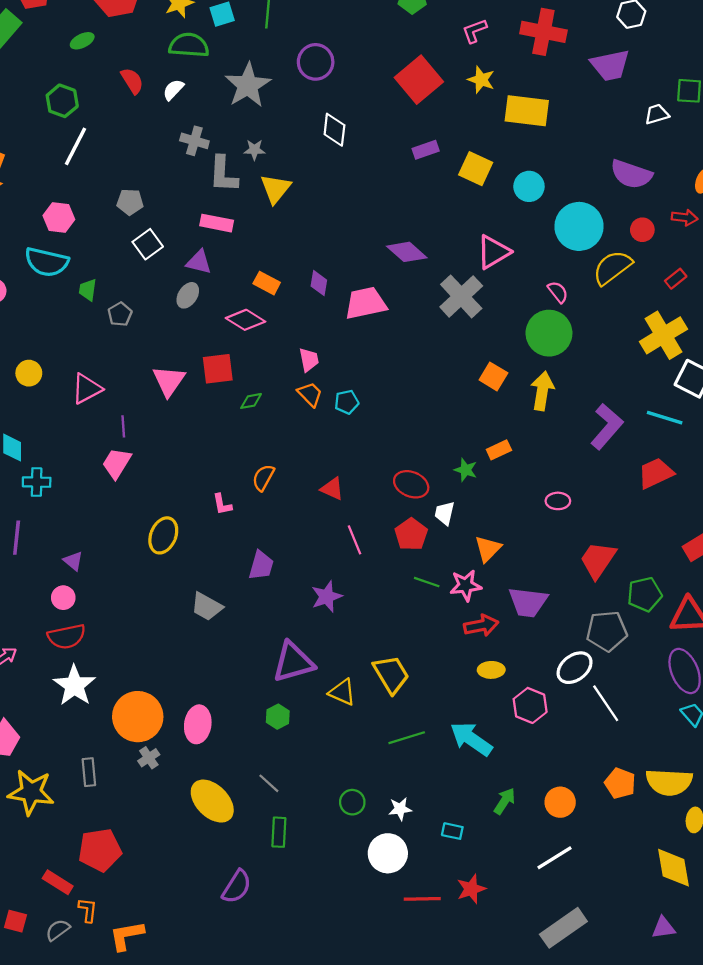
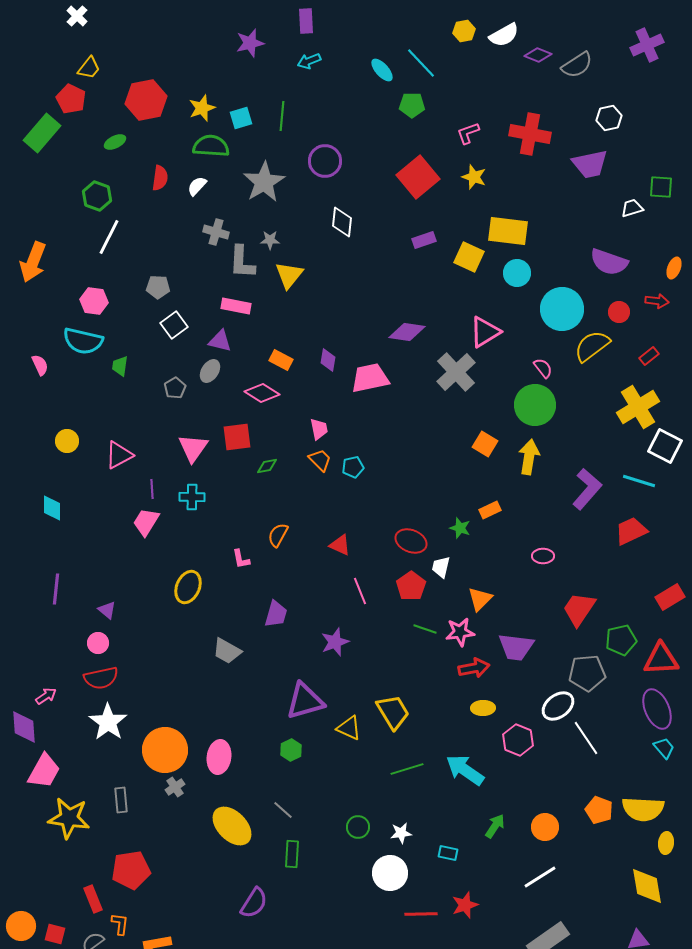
red semicircle: (132, 81) -> (160, 178), turned 40
yellow rectangle: (527, 111) -> (508, 231), moved
purple diamond: (407, 252) -> (407, 332), turned -33
gray pentagon: (120, 314) -> (175, 388), moved
cyan cross: (37, 482) -> (192, 497), moved
red rectangle: (58, 882) -> (93, 899), turned 36

